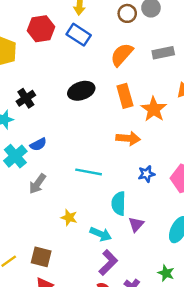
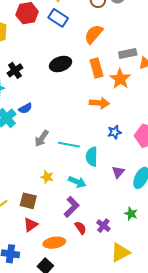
gray rectangle: (163, 53) -> (128, 54), moved
cyan line: (89, 172) -> (69, 145), moved
gray arrow: (37, 184) -> (42, 138), moved
yellow star: (69, 218) -> (47, 177), moved
purple triangle: (136, 224) -> (118, 172), moved
purple L-shape: (108, 262) -> (71, 207), moved

